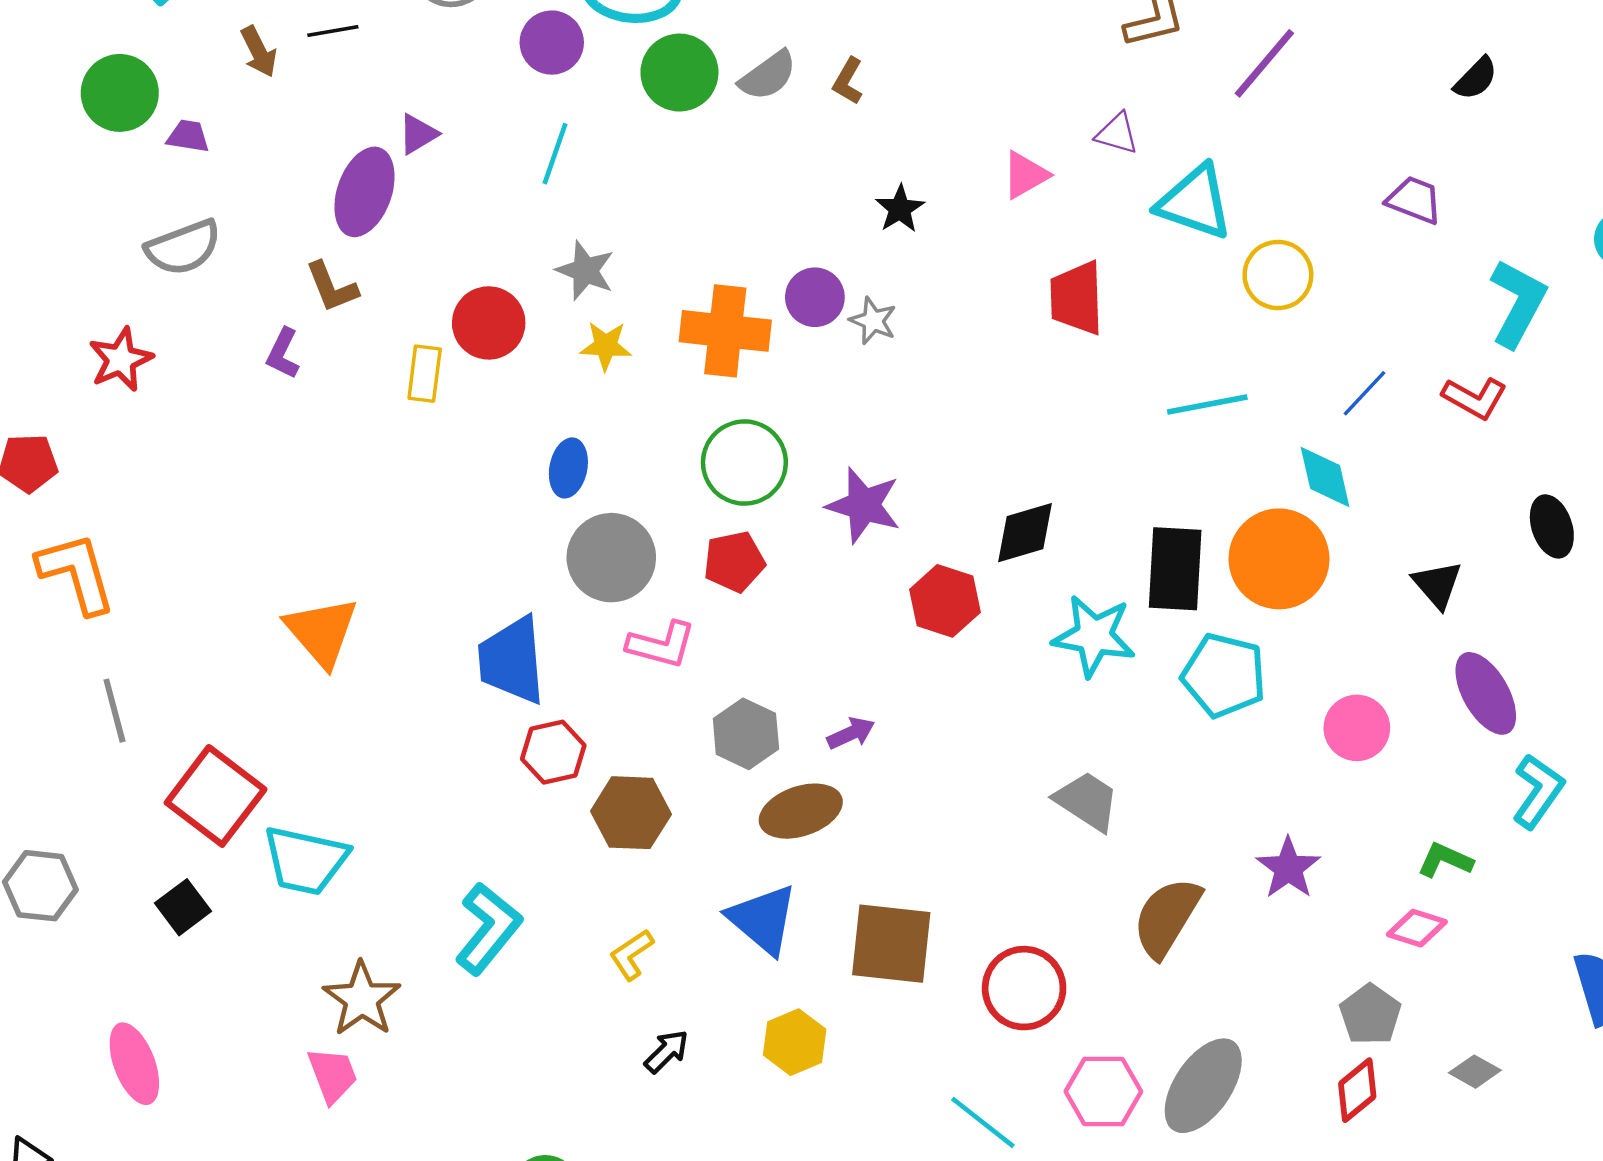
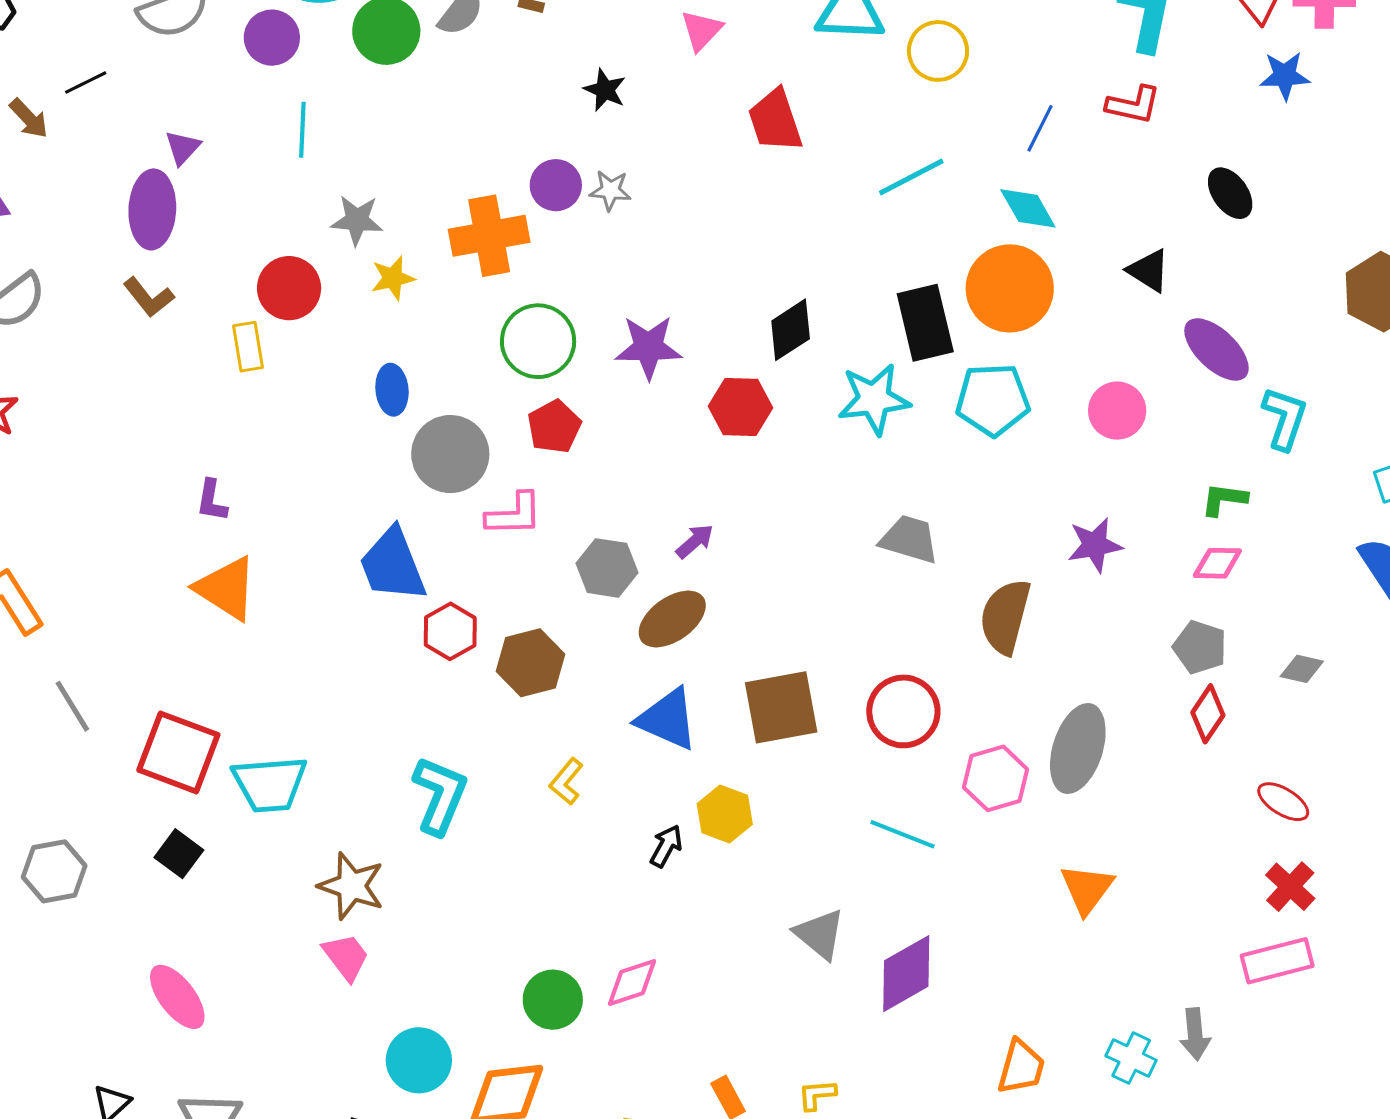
purple L-shape: (283, 353) -> (212, 501), moved
purple star: (1288, 868) -> (1095, 545), turned -30
black arrow: (667, 1051) -> (666, 846), moved

